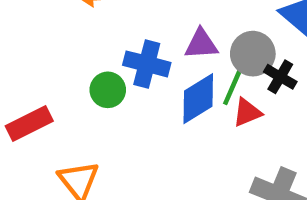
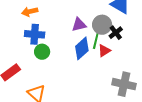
blue cross: (147, 64) -> (35, 34), moved
black cross: (280, 77) -> (116, 33), turned 32

